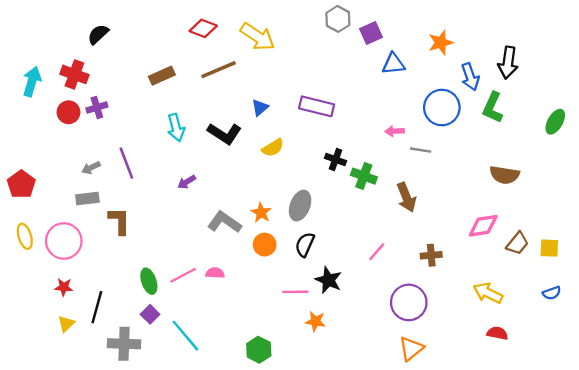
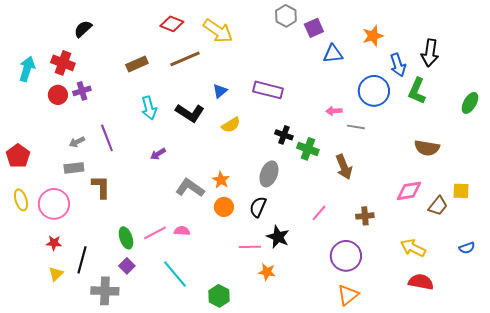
gray ellipse: (300, 206) -> (269, 174), moved
yellow square: (549, 248) -> (461, 191), moved
red semicircle: (497, 333) -> (421, 282), size x1.4
cyan line: (185, 336) -> (175, 274), moved

